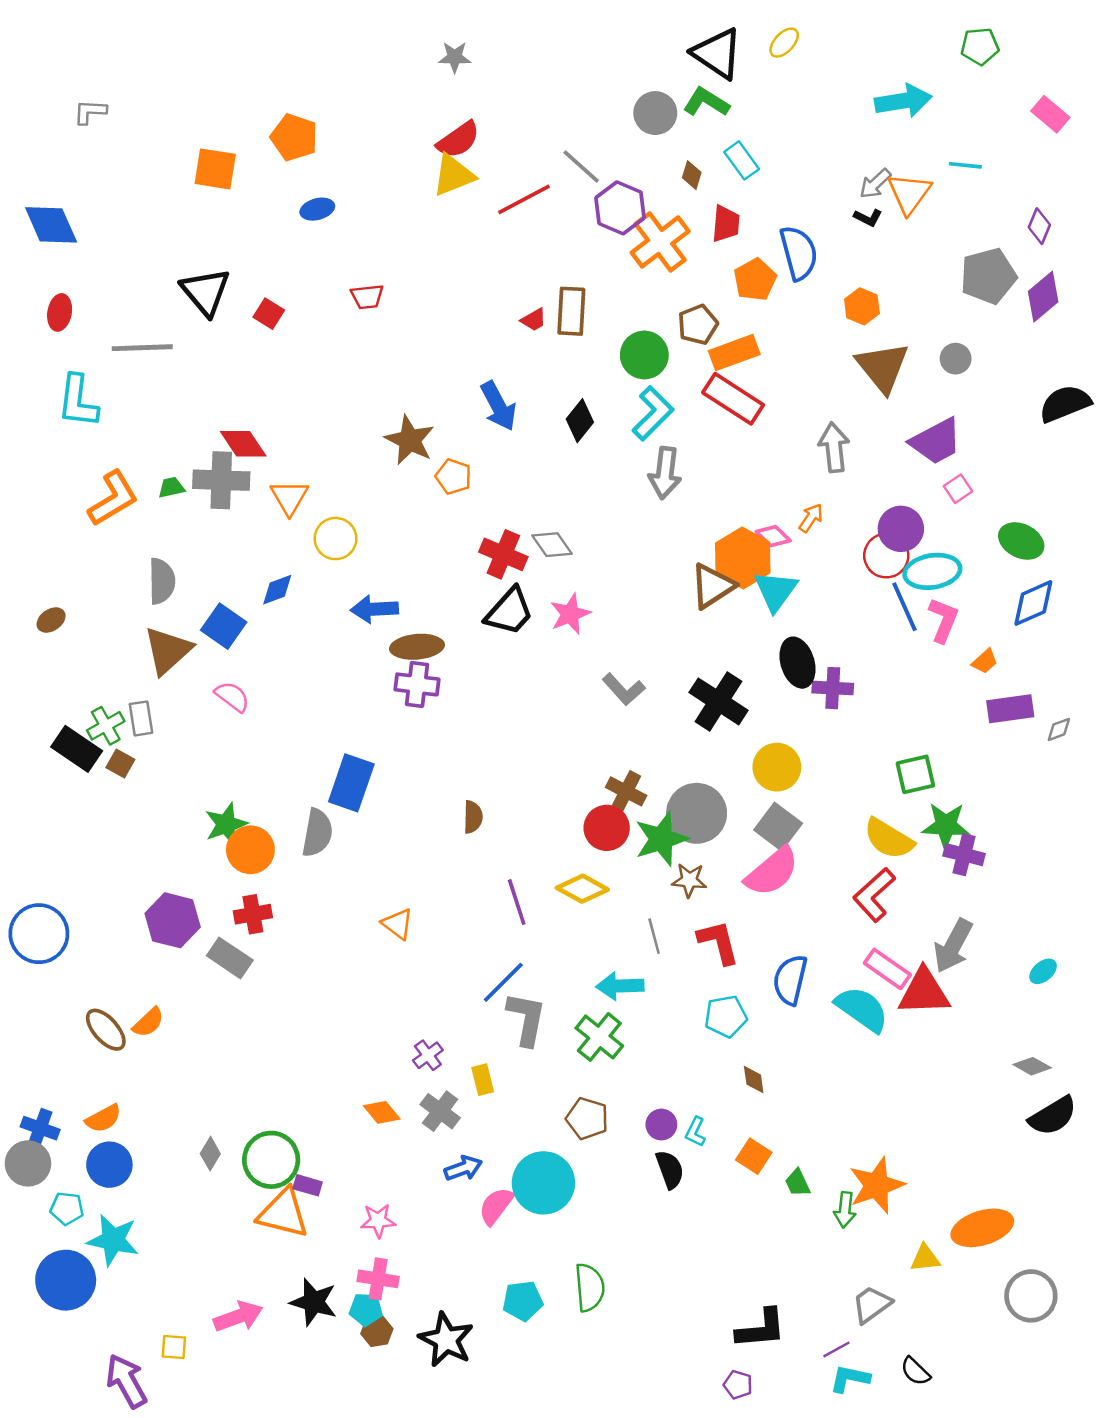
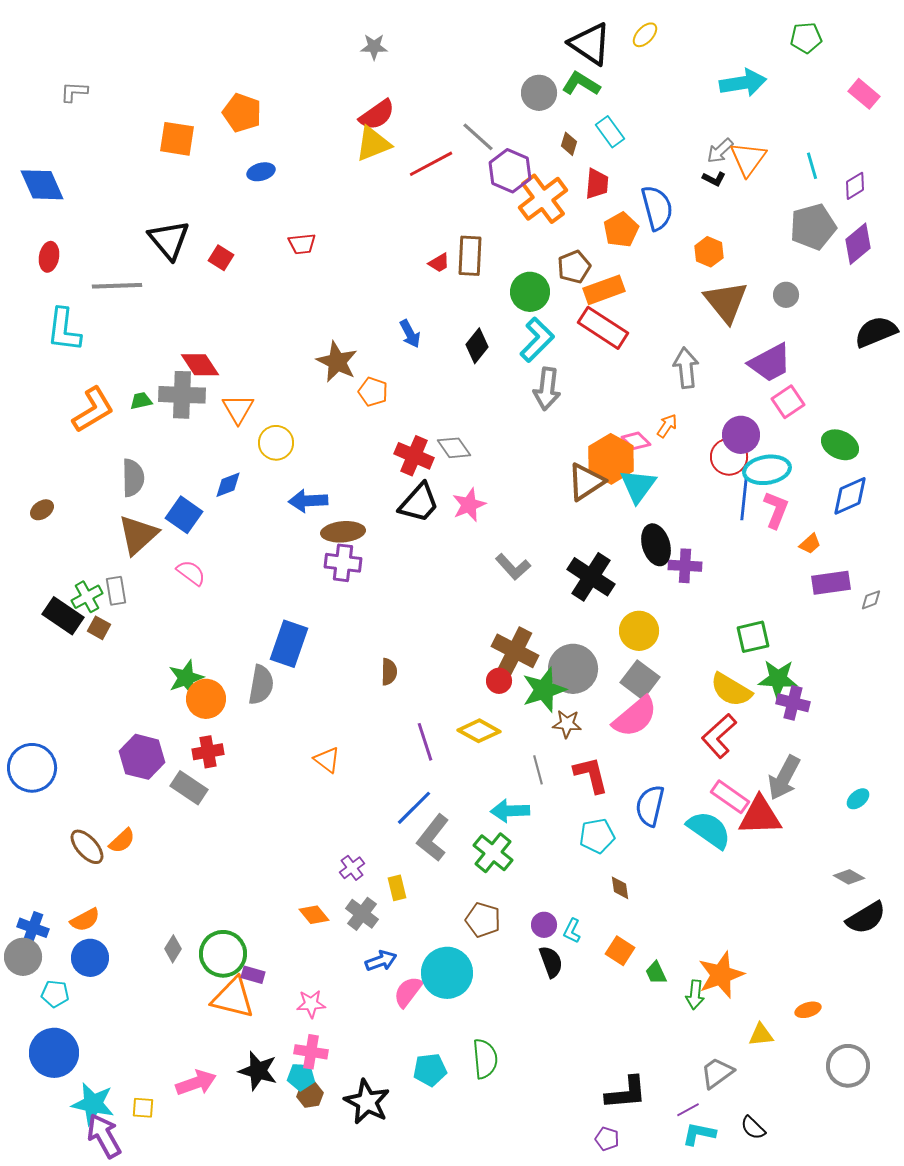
cyan line: (965, 165) -> (812, 166), moved, turned 68
purple diamond: (1039, 226) -> (855, 186), turned 36
blue arrow: (498, 406) -> (410, 334), size x0.7
pink square: (958, 489) -> (788, 402), size x1.4
blue line: (904, 607) -> (744, 499), turned 30
brown cross: (626, 791) -> (515, 651), size x1.4
red circle: (607, 828) -> (499, 681), size x0.7
gray L-shape: (526, 1019) -> (433, 838), turned -153
orange ellipse: (982, 1228) -> (808, 1010), size x0.5
cyan star: (113, 1240) -> (93, 1104), moved

